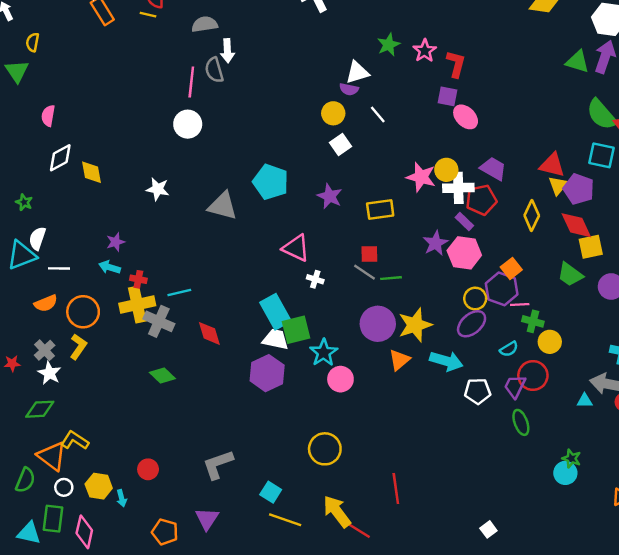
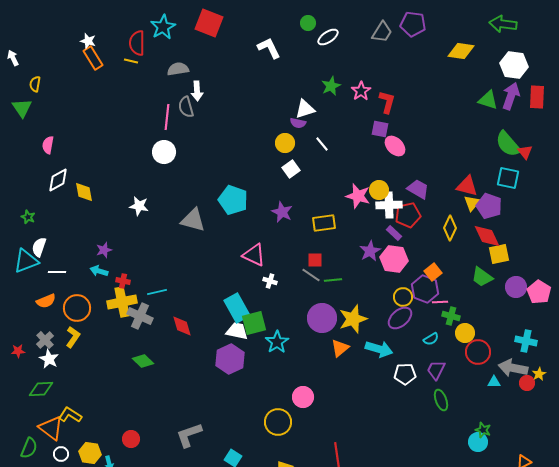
red circle: (533, 375) -> (478, 352), moved
pink circle: (340, 379) -> (303, 397), moved

